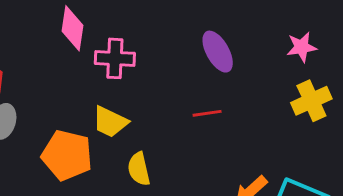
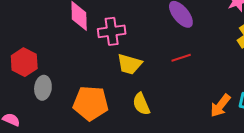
yellow trapezoid: (110, 122) -> (130, 64), moved

